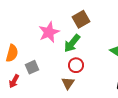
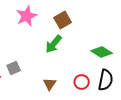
pink star: (49, 32) -> (27, 16), moved
red circle: (76, 65) -> (82, 82), moved

